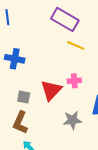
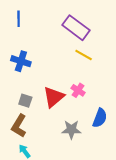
pink cross: (74, 81) -> (78, 90), turned 32

